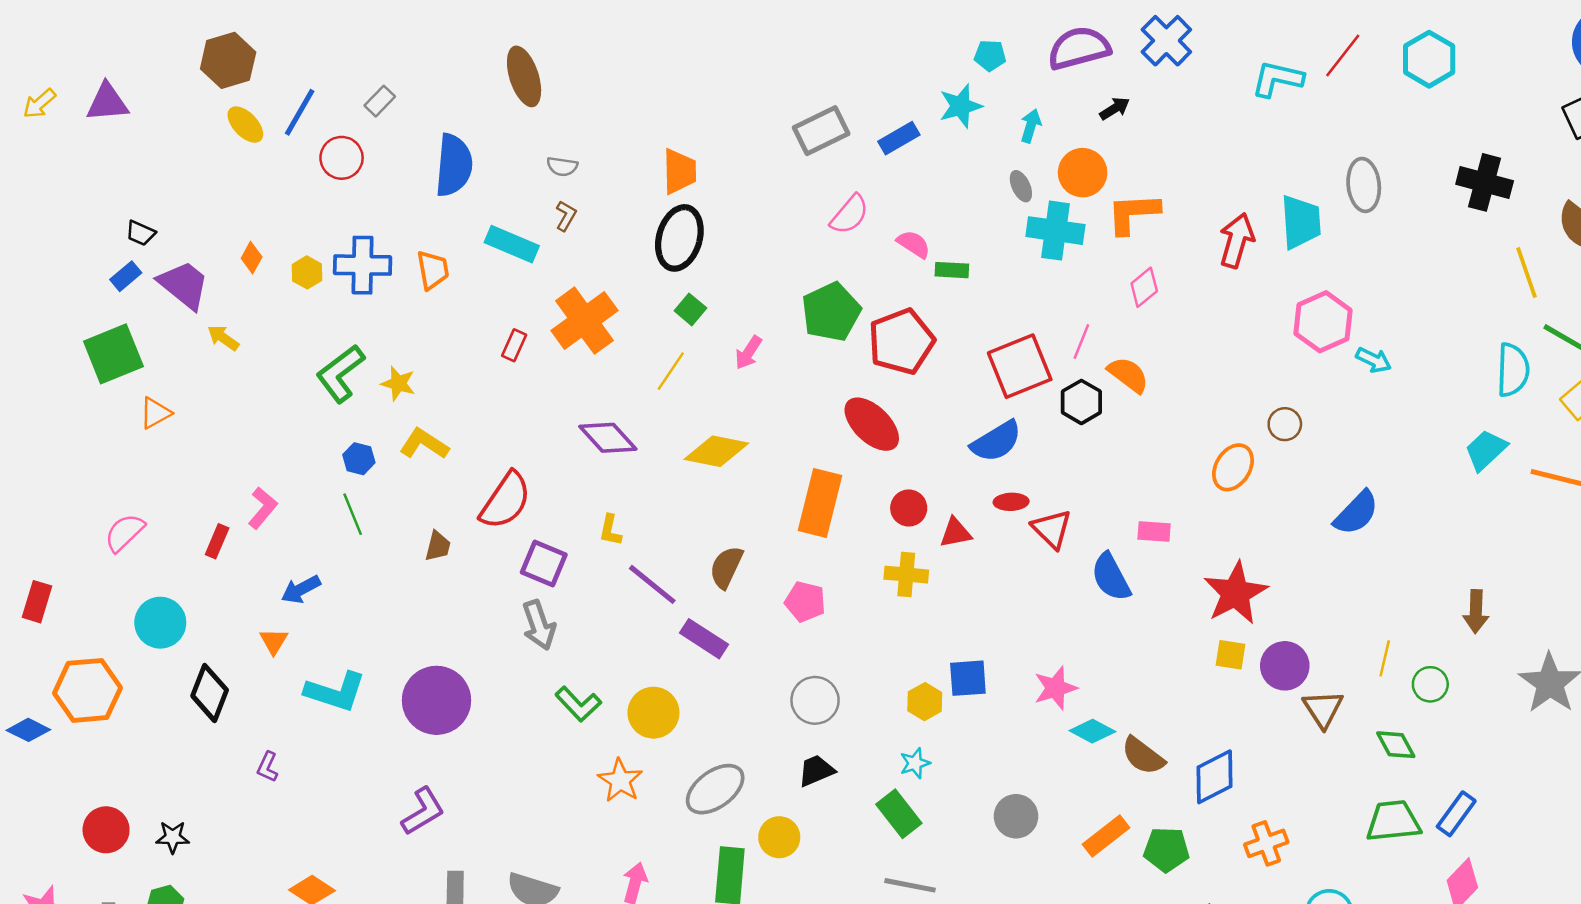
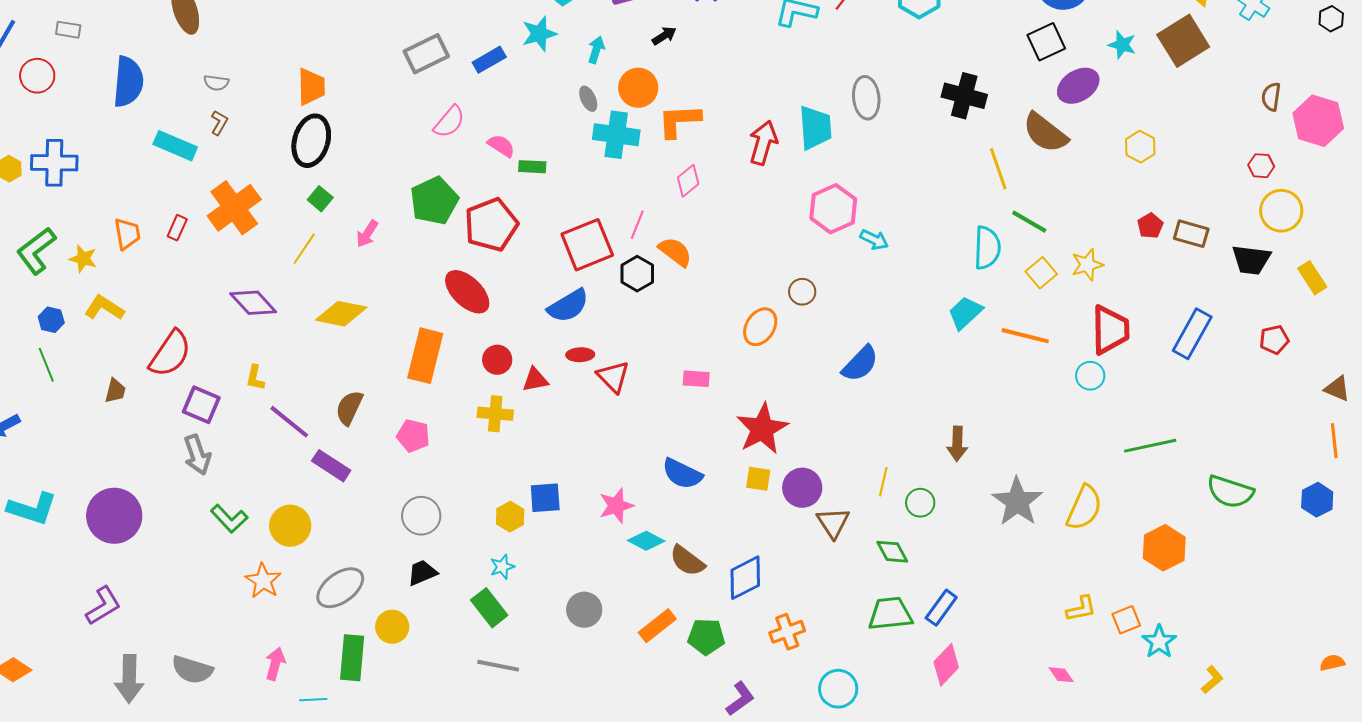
gray rectangle: (380, 101) -> (68, 30), turned 55
orange trapezoid: (433, 270) -> (127, 234), moved
blue semicircle: (1111, 577) -> (682, 474), moved, turned -36

